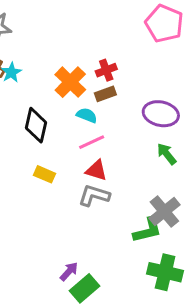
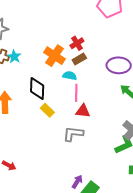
pink line: (92, 142) -> (76, 93), turned -54
yellow rectangle: (44, 174) -> (47, 110), moved, turned 32
gray L-shape: (94, 195) -> (73, 134), moved

